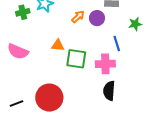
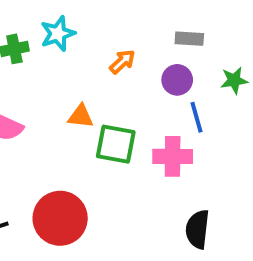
purple circle: (97, 18) -> (177, 80), moved
black semicircle: (109, 91) -> (197, 229), moved

